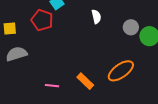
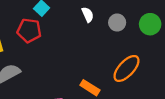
gray circle: (131, 27) -> (117, 23), moved

